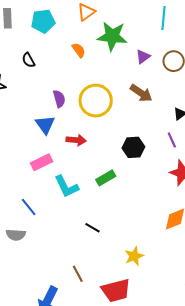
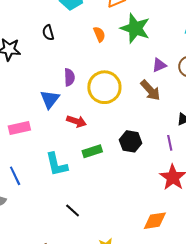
purple triangle: (143, 57) -> (159, 65), moved
pink rectangle: (42, 162) -> (19, 128), moved
green rectangle: (106, 178) -> (92, 151), moved

